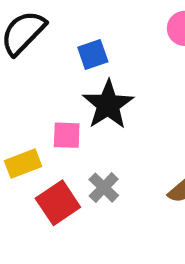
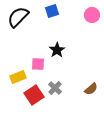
blue square: (93, 55) -> (52, 11), moved
black star: (108, 105) -> (57, 50), size x0.7

